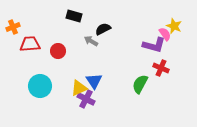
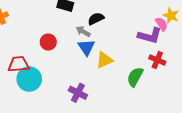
red trapezoid: (30, 44) -> (19, 64), moved
blue triangle: (94, 81) -> (86, 47), moved
yellow triangle: (79, 88) -> (104, 60), moved

